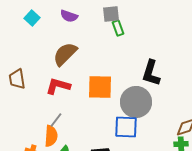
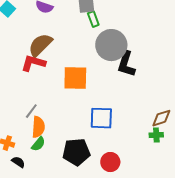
red L-shape: (58, 86) -> (33, 63), moved
gray circle: (136, 102) -> (111, 45), moved
orange semicircle: (51, 136) -> (38, 127), moved

